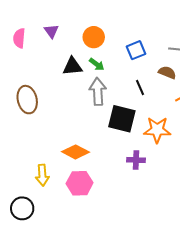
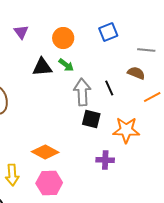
blue square: (136, 50) -> (108, 32), moved
gray arrow: (98, 92) -> (82, 92), moved
black square: (122, 119) -> (91, 119), size x0.7

